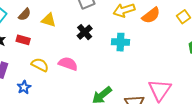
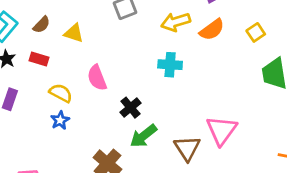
black cross: (85, 32) -> (130, 108), moved
pink semicircle: (68, 64) -> (97, 78), moved, turned -132
blue star: (24, 87) -> (60, 120), moved

